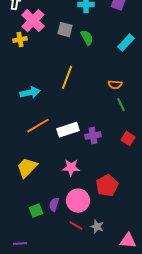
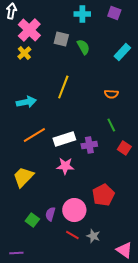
yellow cross: (20, 40) -> (24, 53), moved, turned -32
green line: (121, 105) -> (111, 125), moved
pink star: (71, 168) -> (65, 166), moved
green square: (36, 211) -> (32, 220), turned -32
pink triangle: (128, 241) -> (124, 250), turned 30

